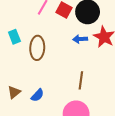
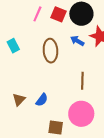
blue arrow: (80, 39) -> (77, 41), turned 40
brown ellipse: (37, 48) -> (50, 51), moved

